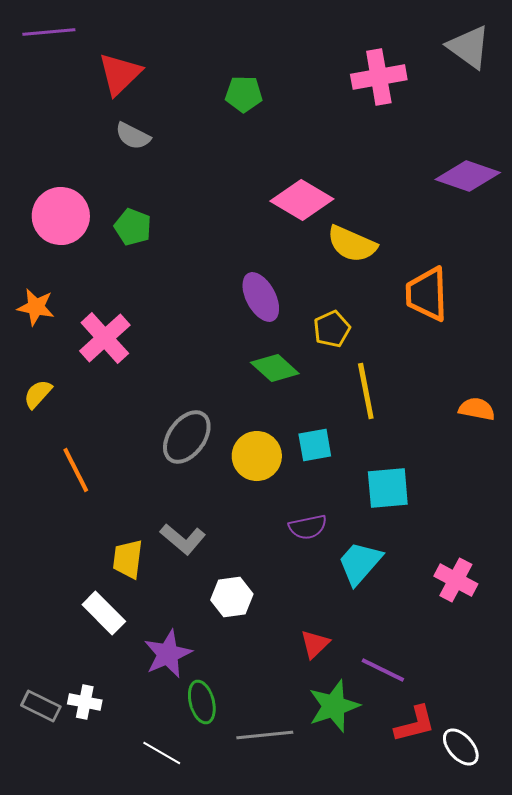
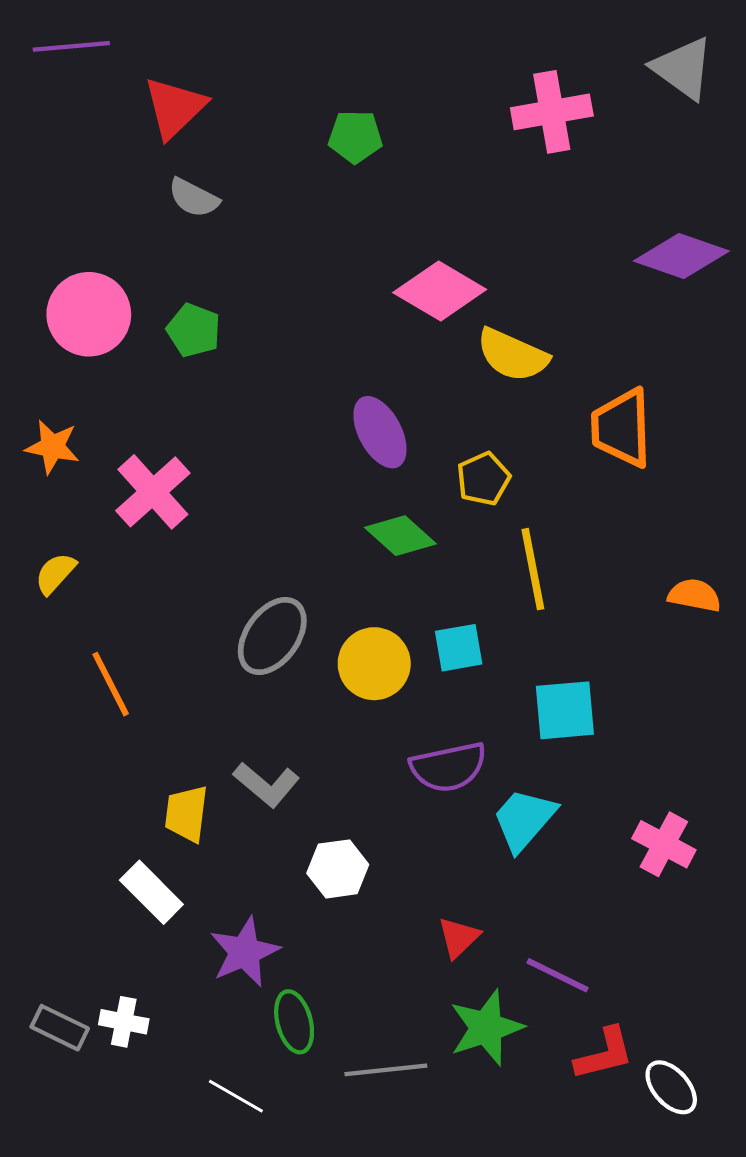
purple semicircle: (308, 527) -> (448, 767), size x1.4

